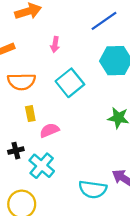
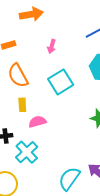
orange semicircle: (21, 82) -> (18, 76), turned 55
cyan semicircle: (93, 189) -> (69, 179), turned 110

